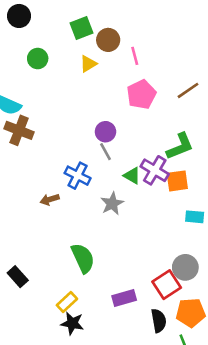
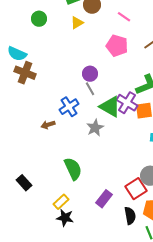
pink line: (135, 56) -> (124, 17), moved, turned -40
pink pentagon: (141, 94) -> (117, 46), turned -30
blue cross: (78, 176) -> (69, 107), turned 30
green triangle: (132, 176) -> (110, 107), size x1.6
purple rectangle: (124, 298) -> (104, 199), turned -36

